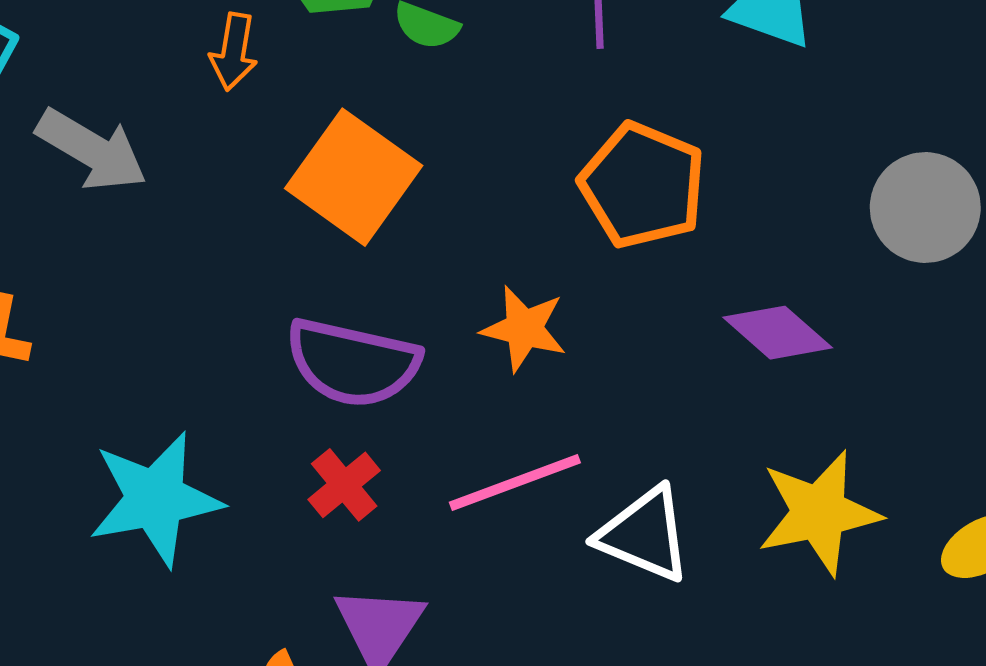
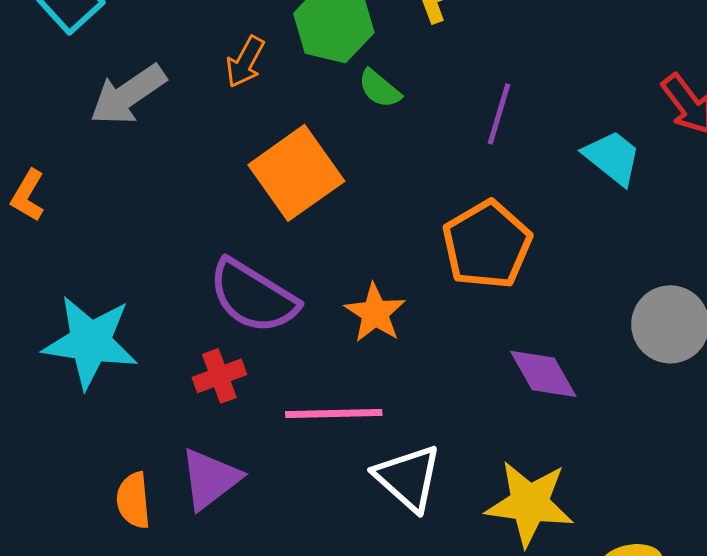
gray arrow: (92, 150) -> (128, 95), turned 96

